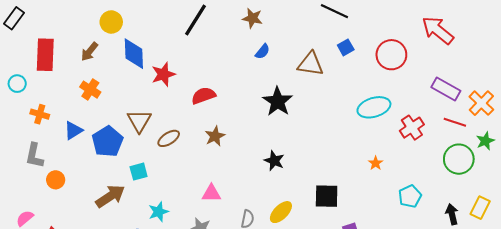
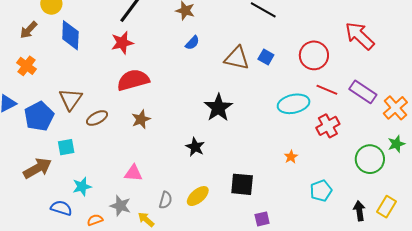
blue square: (346, 47) -> (266, 57), moved, turned -35
red star: (163, 74) -> (122, 43), moved
red semicircle: (203, 96) -> (133, 80), size x1.4
black star: (278, 101) -> (218, 108), moved
red line: (455, 122) -> (327, 90), moved

